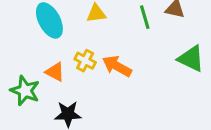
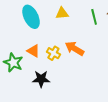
yellow cross: (85, 61) -> (53, 53), moved

